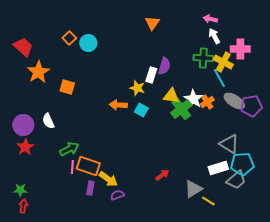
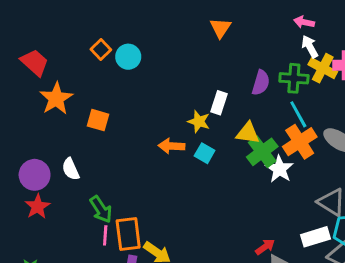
yellow cross: (223, 62) -> (323, 68), moved
purple semicircle: (164, 66) -> (261, 83), moved
cyan line: (219, 78) -> (298, 114), moved
white star: (193, 99) -> (280, 169), moved
orange cross: (207, 102) -> (300, 142), size x1.6
green arrow: (69, 149) -> (101, 209), turned 84
orange rectangle: (88, 166) -> (128, 234), turned 65
red arrow: (162, 175) -> (265, 247), moved

